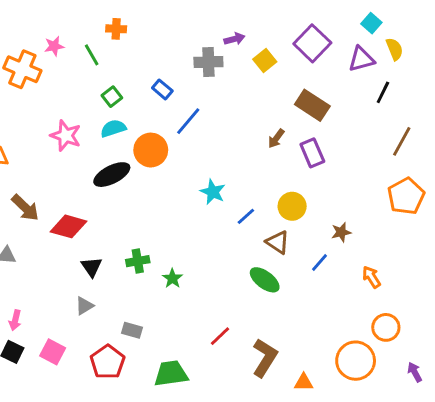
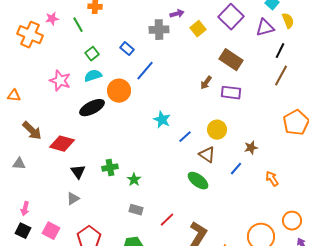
brown line: (402, 141) -> (281, 76), moved
purple rectangle: (312, 153) -> (231, 93), turned -60
orange circle: (386, 327) -> (292, 221), moved
gray rectangle: (132, 330) -> (136, 210), moved

